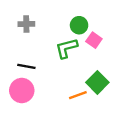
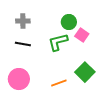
black line: (26, 66) -> (23, 44), moved
orange line: (78, 95) -> (59, 83), moved

